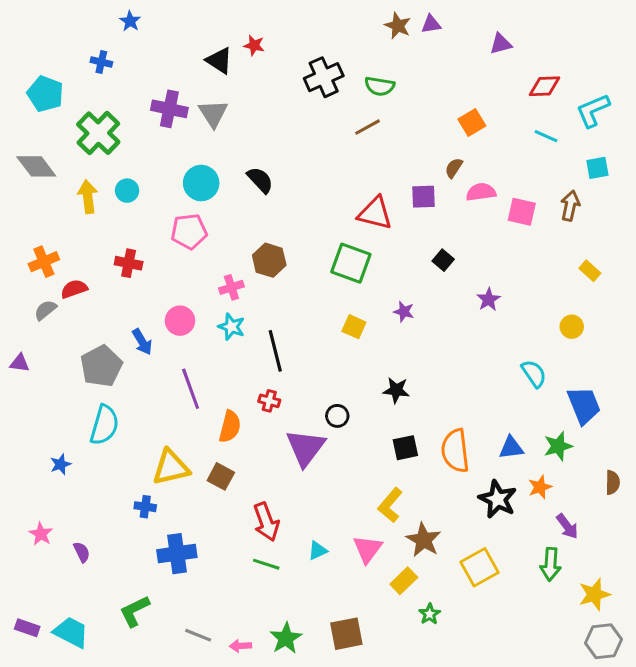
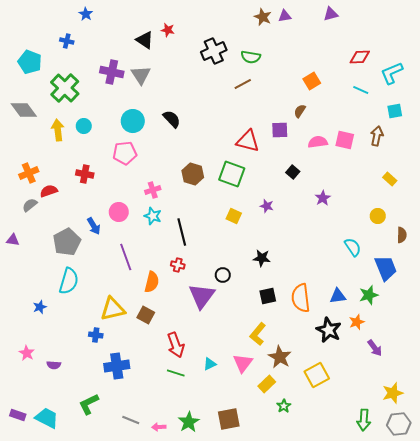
purple triangle: (501, 44) -> (331, 14), moved
pink semicircle: (481, 192) -> (318, 142), moved
brown hexagon: (269, 260) -> (193, 174), moved
brown semicircle: (613, 482) -> (402, 235), moved
purple semicircle: (82, 552) -> (54, 365), turned 120
green arrow: (551, 564) -> (364, 420), moved

